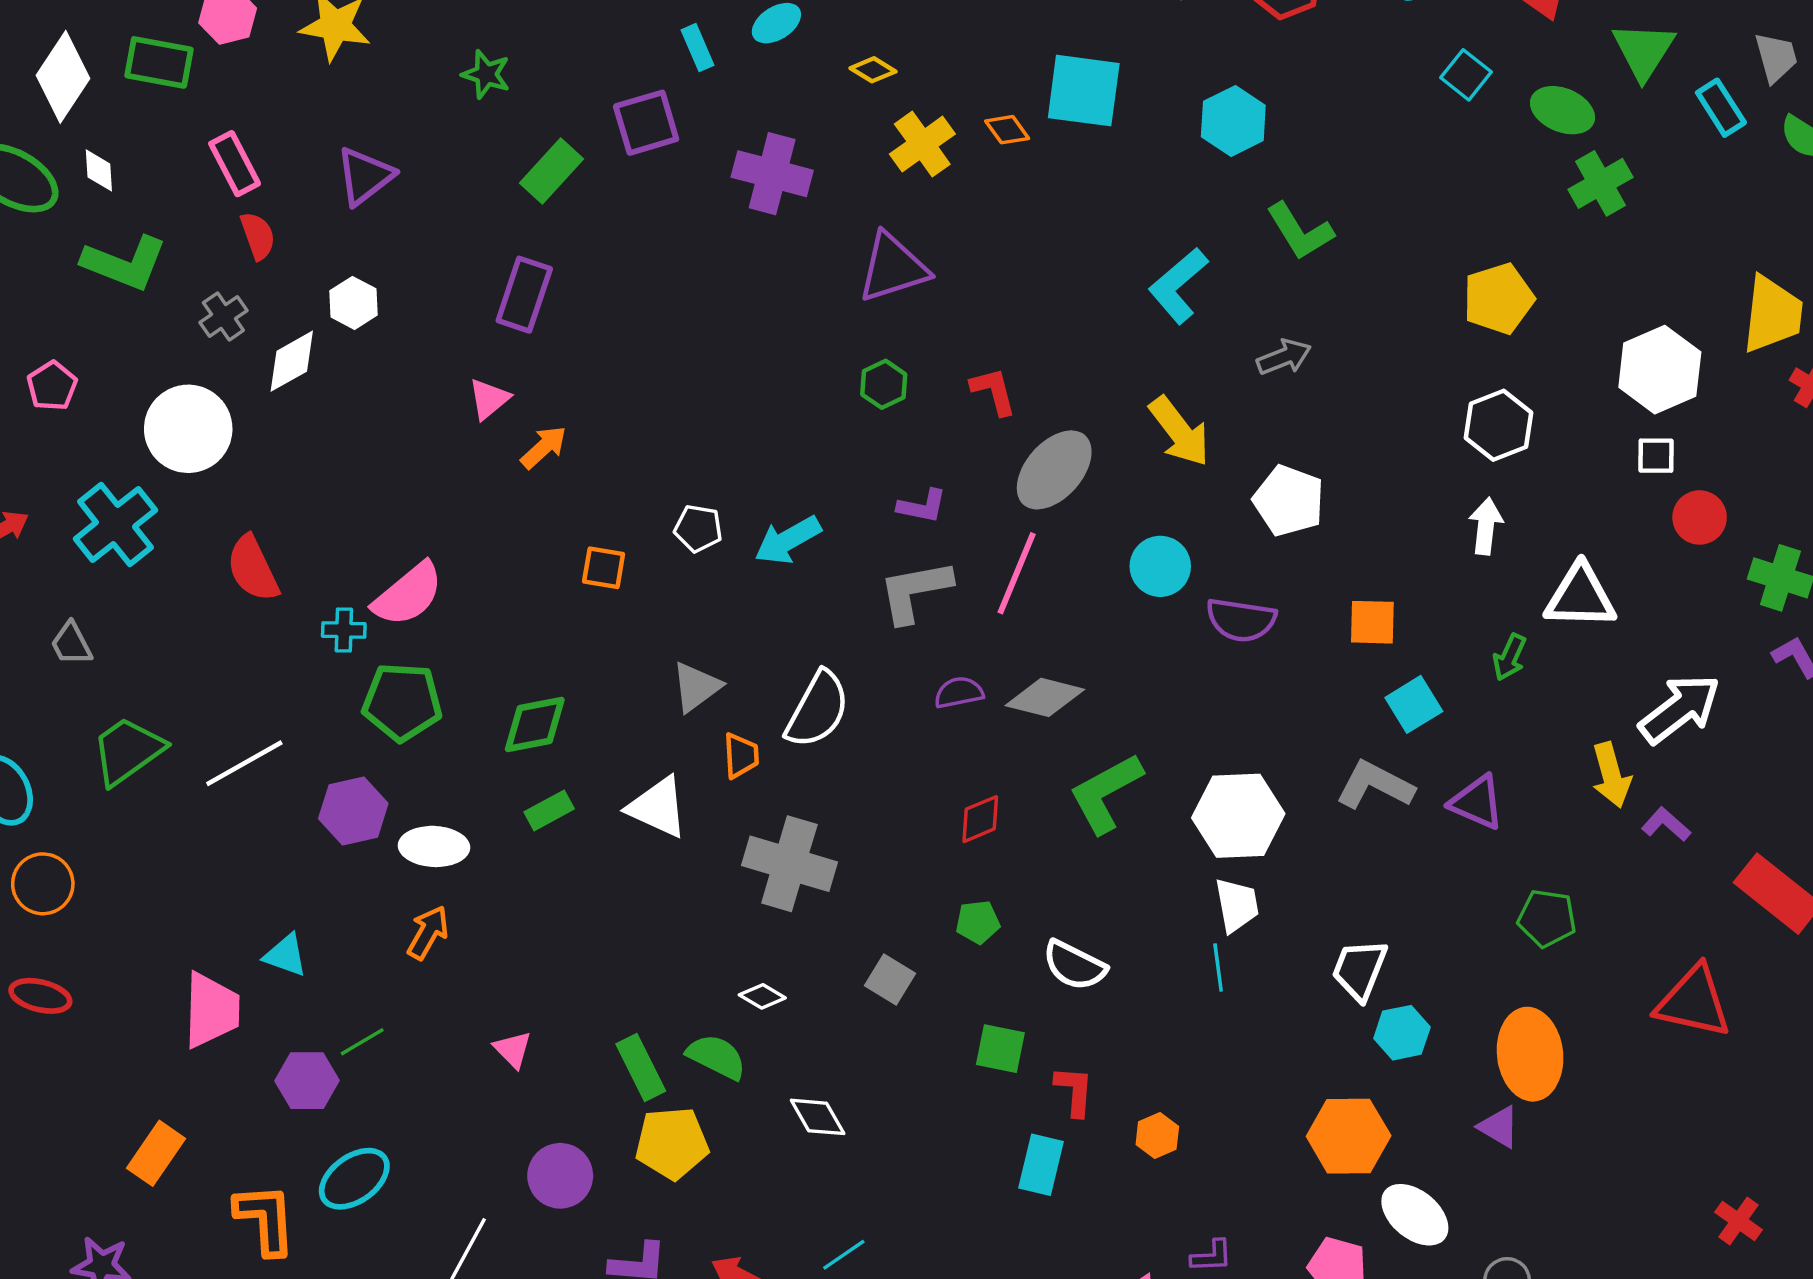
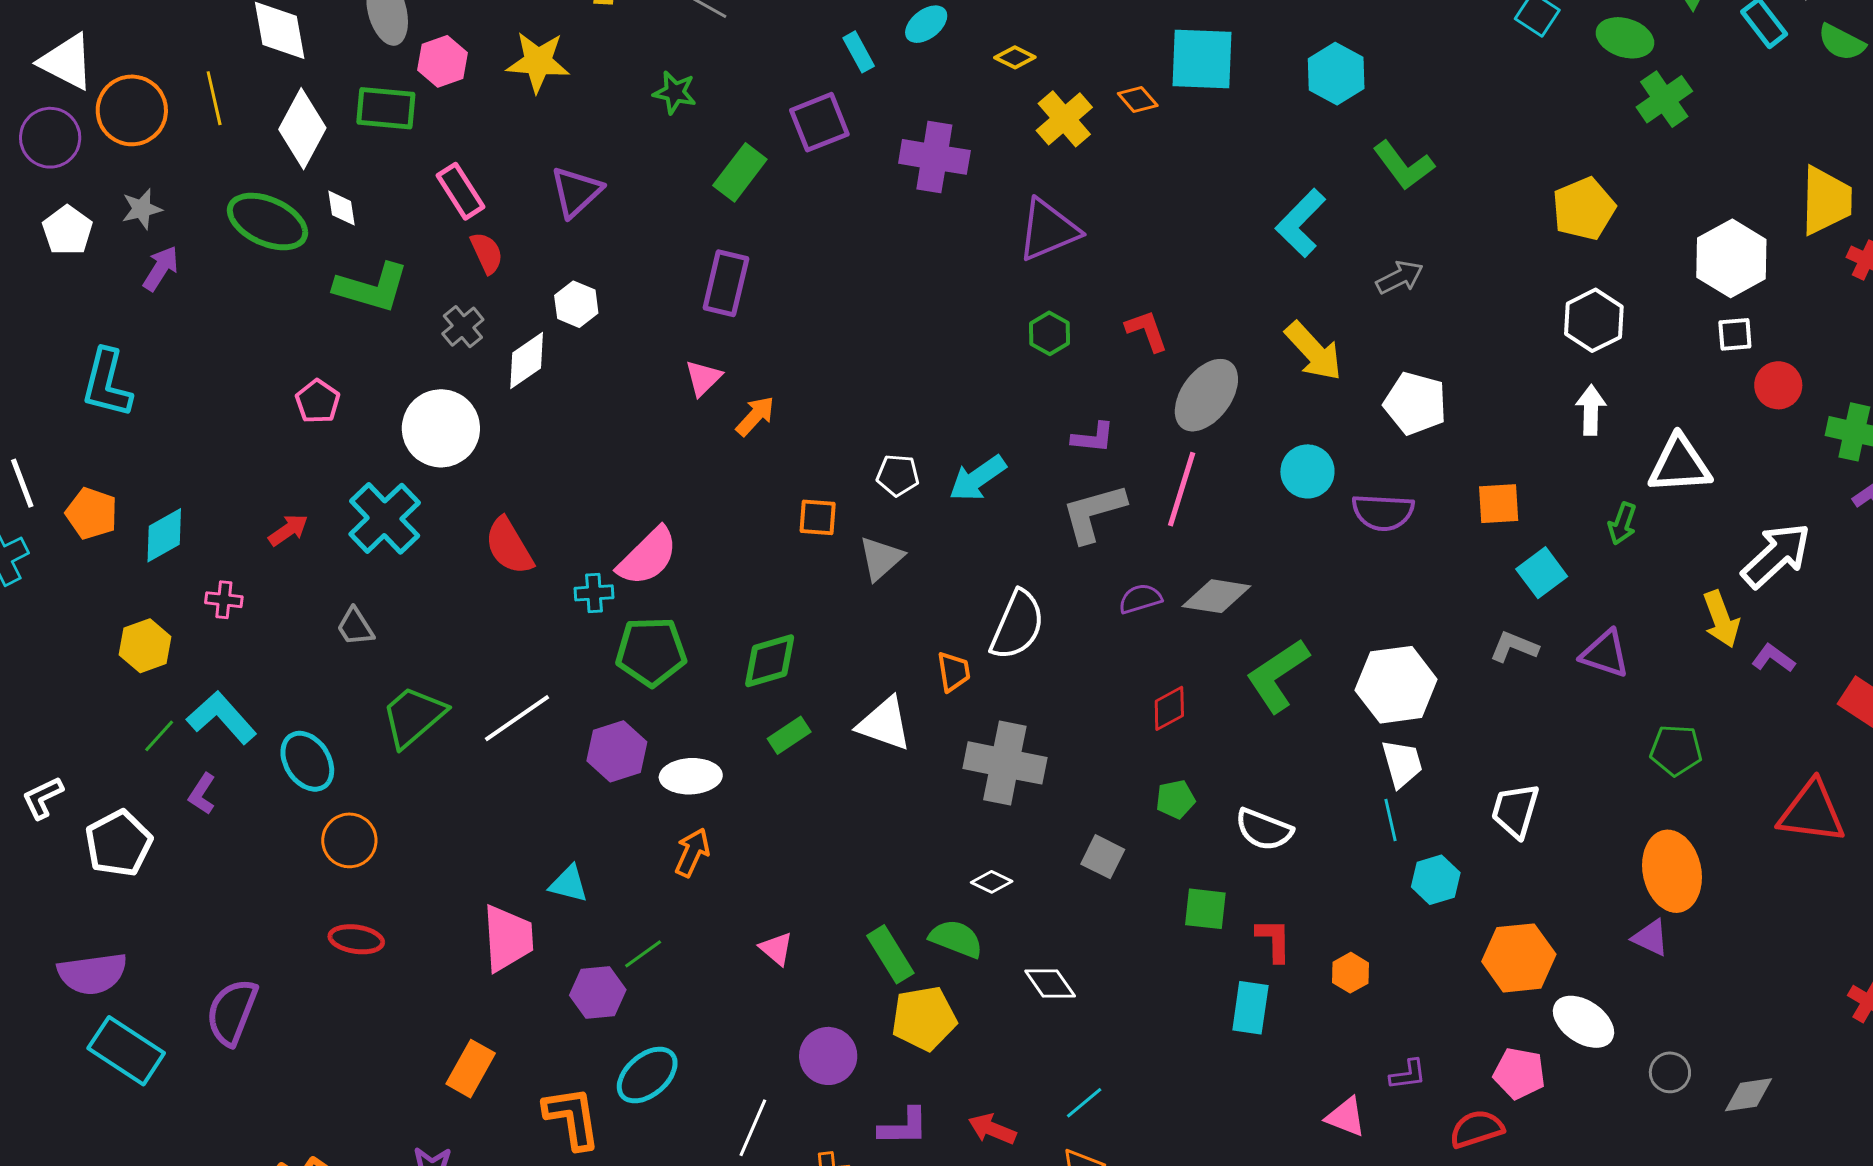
gray triangle: (696, 687) -> (881, 558), moved
gray L-shape: (1375, 785) -> (1514, 647), size x0.7
cyan hexagon: (1402, 1033) -> (1436, 880), moved

